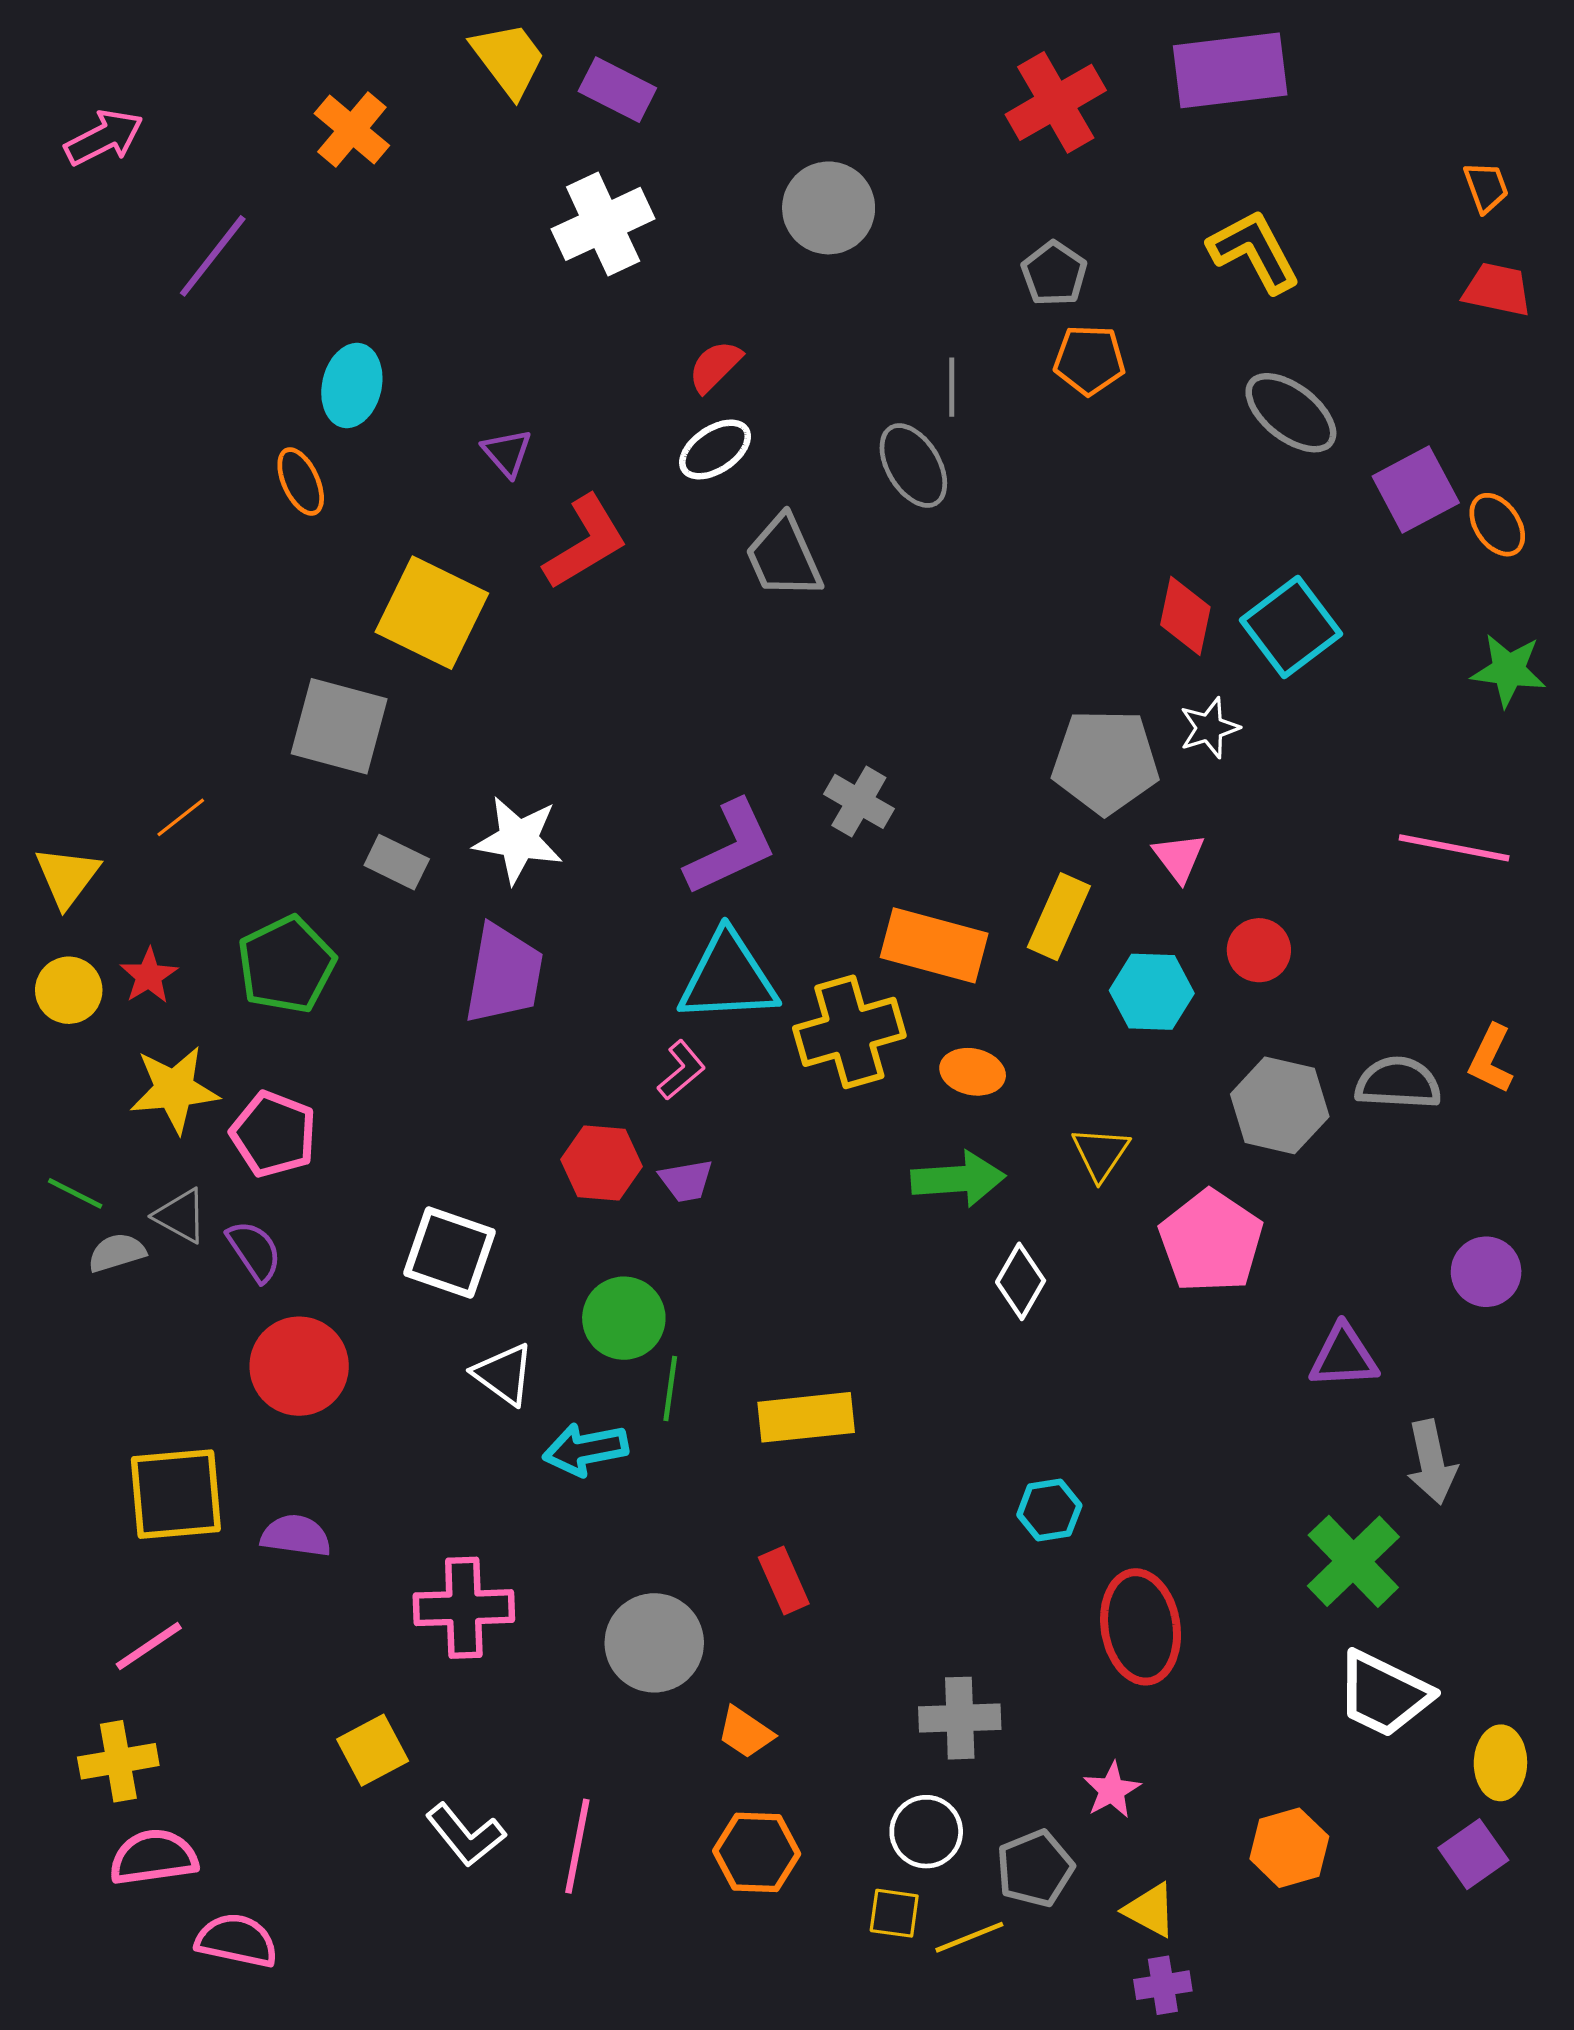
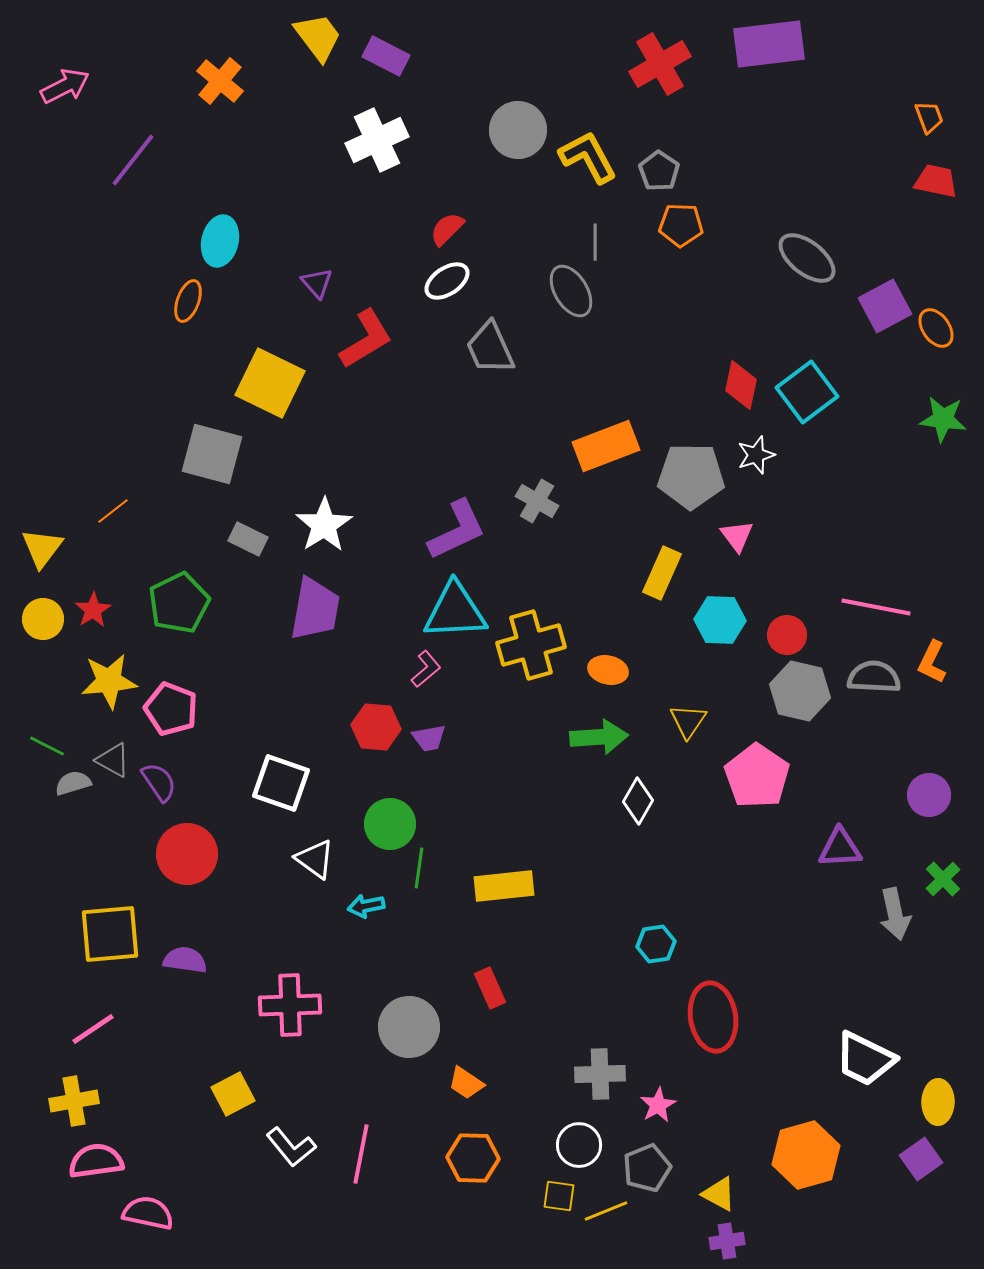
yellow L-shape: (1254, 251) -> (588, 157), moved
orange ellipse: (301, 482) -> (188, 301), turned 45
white star: (518, 840) -> (324, 525), turned 30
pink line: (1454, 848) -> (876, 607), moved
orange rectangle: (934, 945) -> (606, 446), moved, turned -36
red circle: (1259, 950) -> (787, 635), moved
cyan arrow: (585, 1449) -> (366, 906), size x0.7
green cross: (1353, 1561) -> (943, 879), moved, size x0.6
pink star: (1112, 1790) -> (658, 1105), moved
orange hexagon: (1289, 1848) -> (806, 1155), size x1.4

